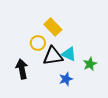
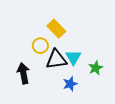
cyan triangle: (69, 54) -> (73, 57), turned 35

